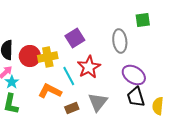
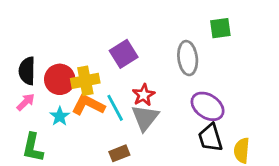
red star: (89, 67) -> (144, 95), size x0.7
cyan star: (12, 82) -> (60, 116), moved
orange L-shape: (50, 91) -> (88, 105), moved
gray triangle: (98, 102) -> (145, 118), moved

